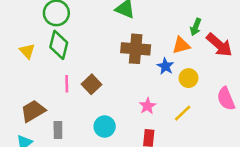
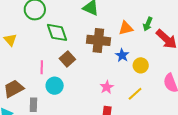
green diamond: (59, 45) -> (57, 32), moved, turned -35
orange triangle: (181, 45) -> (126, 28), moved
brown square: (91, 84) -> (67, 59), moved
cyan circle: (105, 127) -> (55, 86), moved

